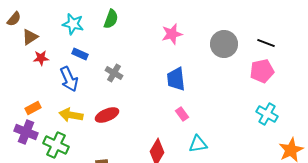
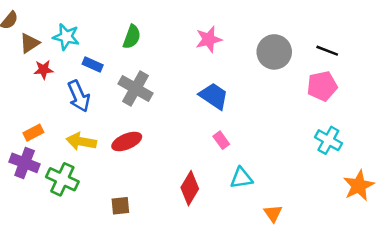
green semicircle: (111, 19) -> (132, 37), moved
cyan star: (73, 24) -> (66, 37), moved
gray cross: (114, 73) -> (136, 88), size x1.5
blue trapezoid: (176, 79) -> (214, 96), turned 130

